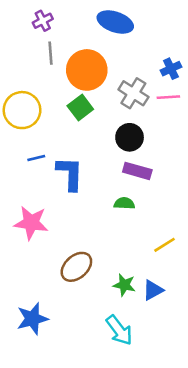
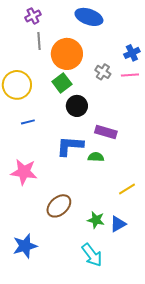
gray cross: (133, 93) -> (103, 72), size x0.7
black circle: (130, 137) -> (77, 106), moved
blue L-shape: (70, 174) -> (70, 146), moved, turned -88

